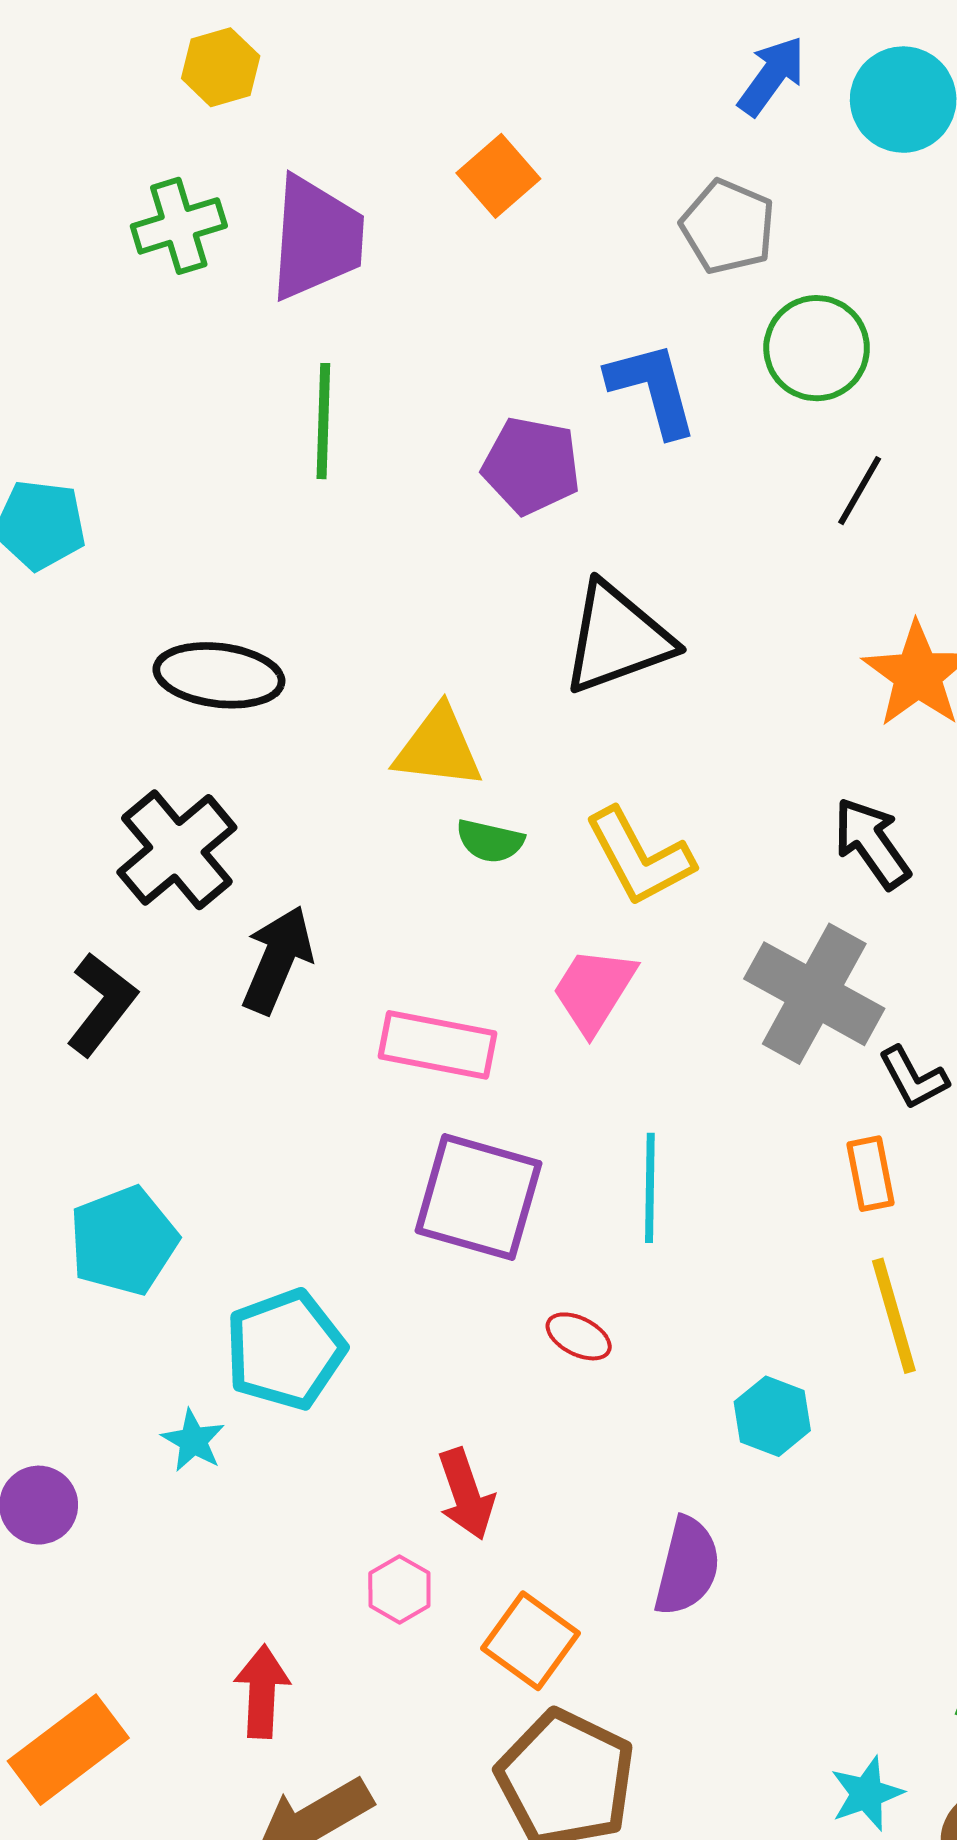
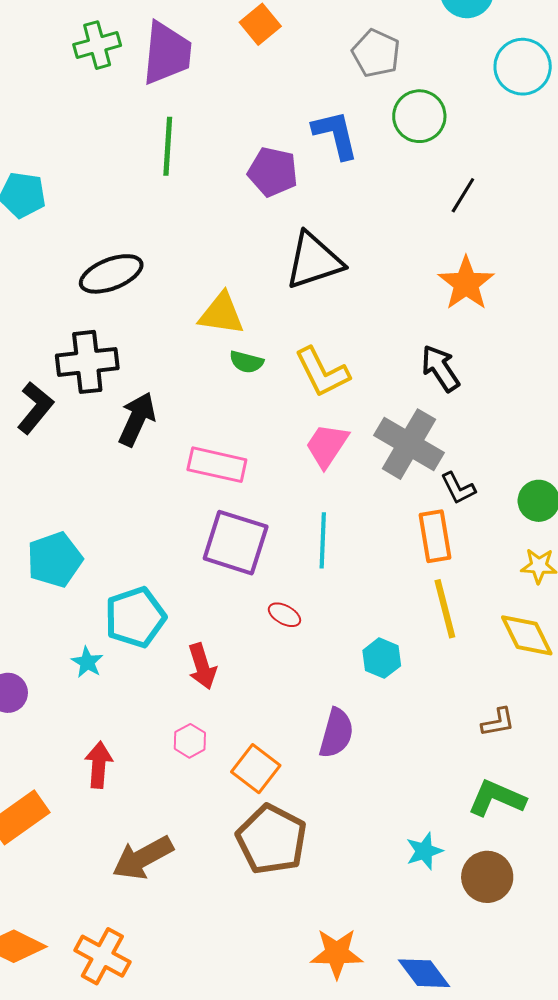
black line: (860, 491) -> (463, 195), moved
black ellipse: (219, 675) -> (111, 274), turned -30
black cross: (177, 850) -> (87, 362), turned 32
pink trapezoid: (594, 990) -> (327, 445), moved
black L-shape: (102, 1004) -> (35, 408), moved
orange rectangle: (871, 1174) -> (435, 536), size x1.4
red arrow: (466, 1494) -> (202, 666), moved
red arrow: (262, 1692) -> (99, 765), moved

